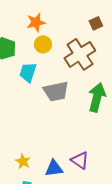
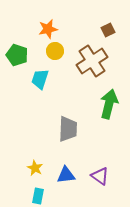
gray trapezoid: (56, 91) -> (68, 129), moved, turned -76
purple triangle: (80, 160) -> (100, 176), moved

